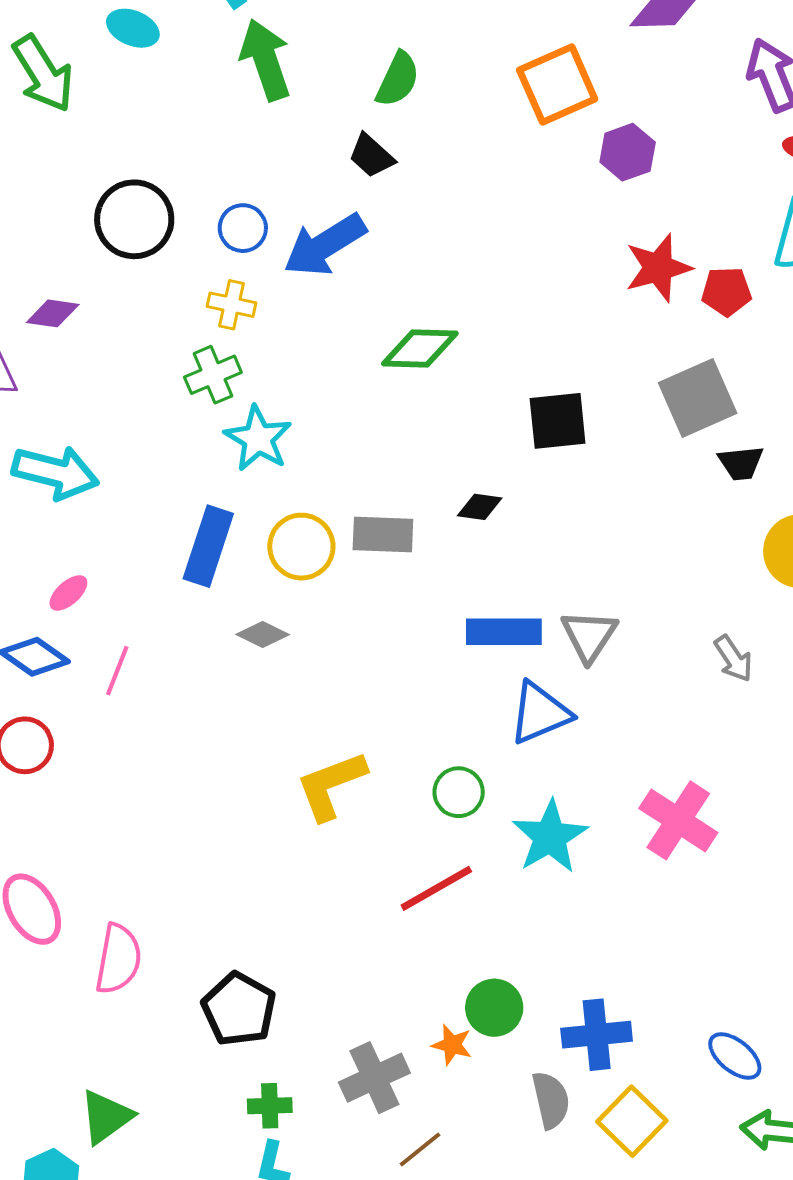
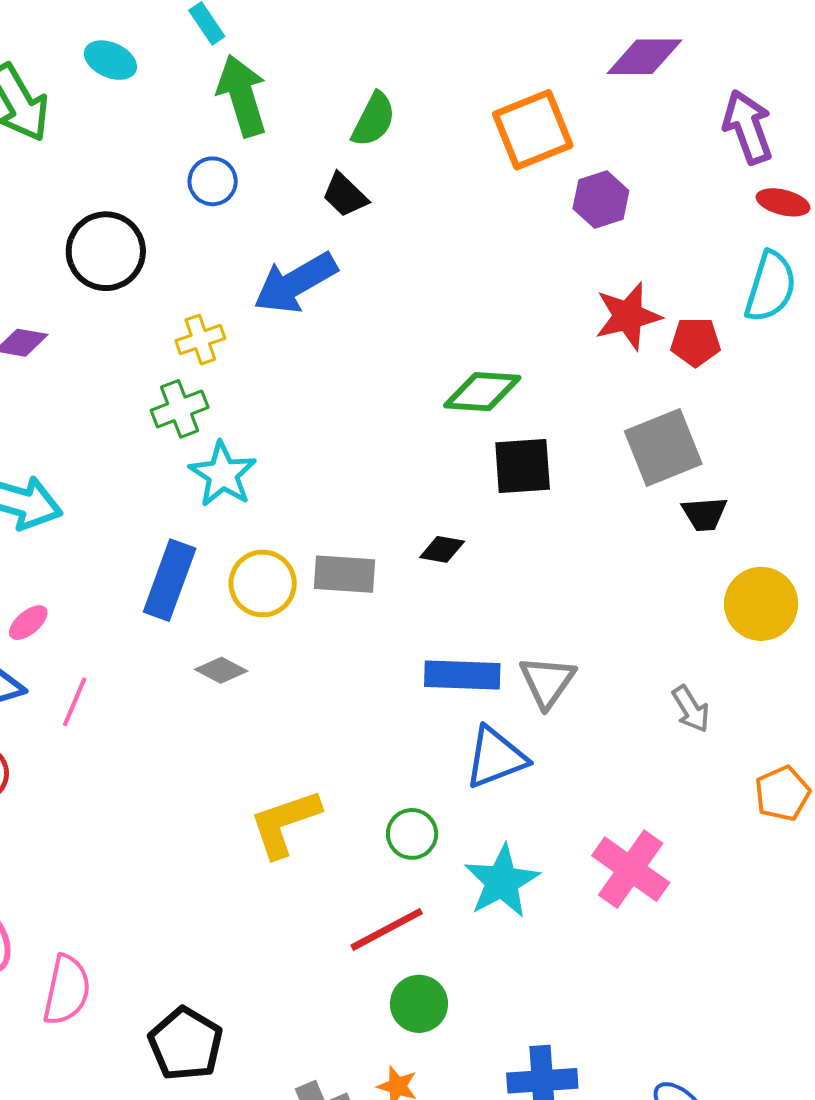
blue circle: (243, 228) -> (213, 181), moved
yellow cross: (232, 305) -> (200, 340), turned -33
green diamond: (420, 349) -> (482, 392), moved
green circle: (494, 1008) -> (419, 1004), moved

